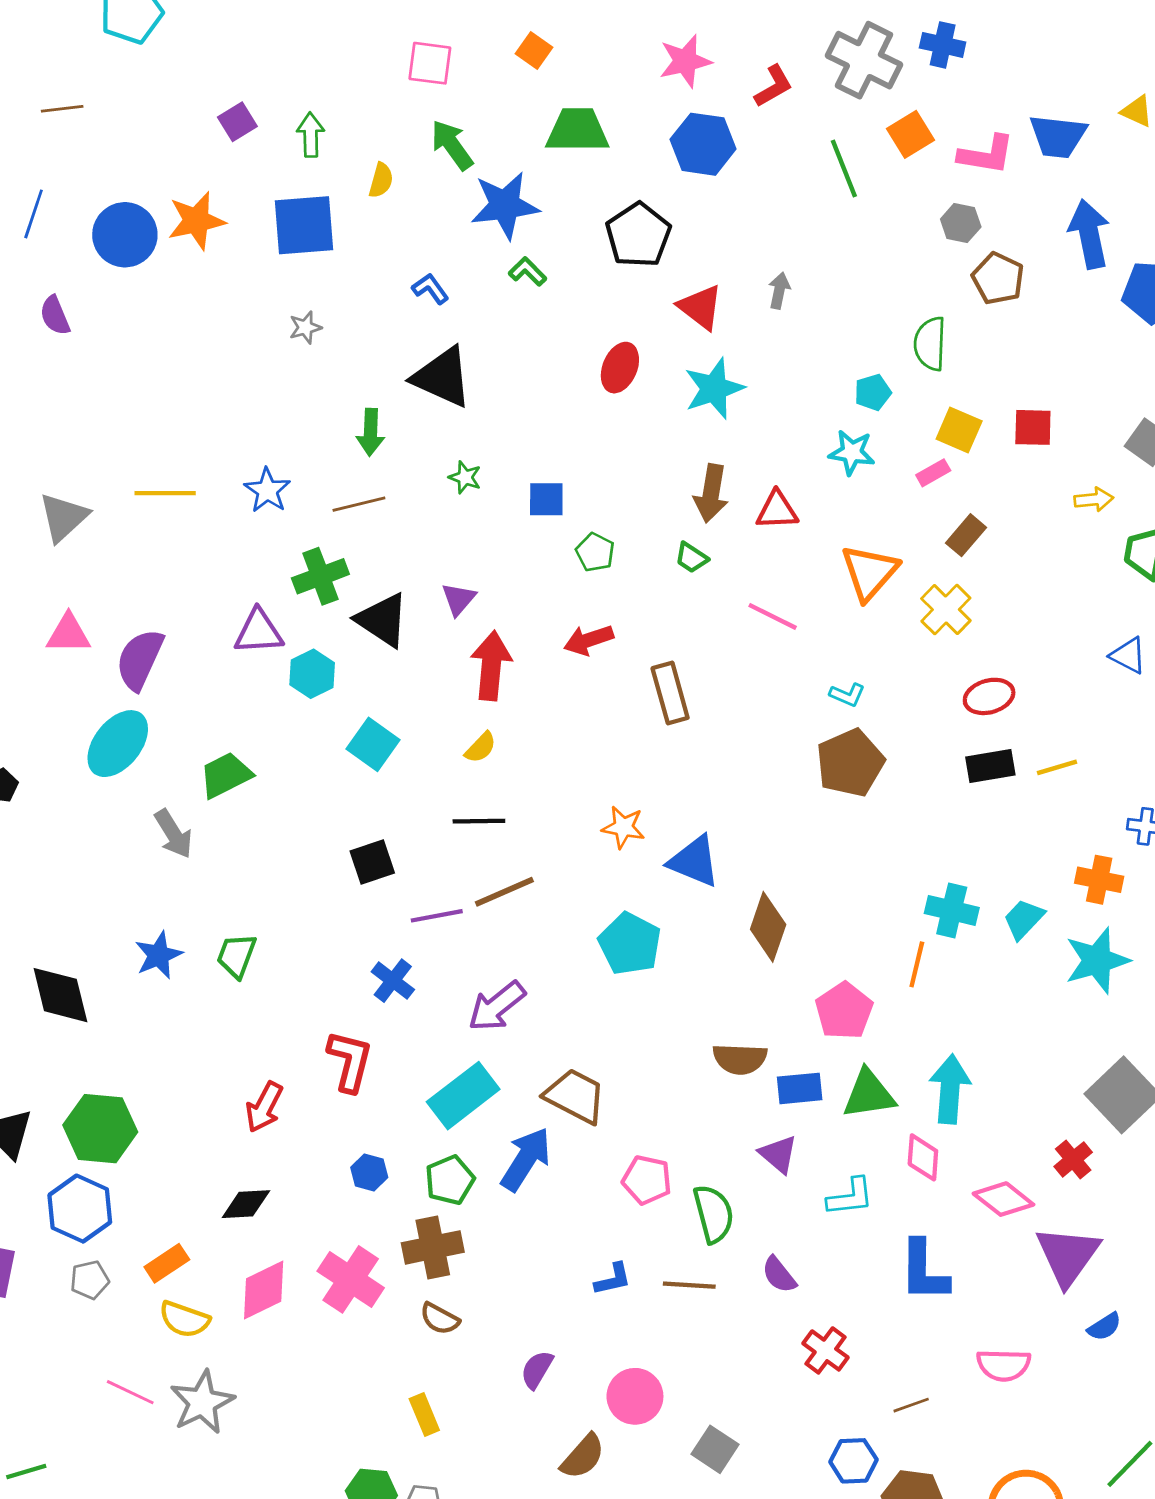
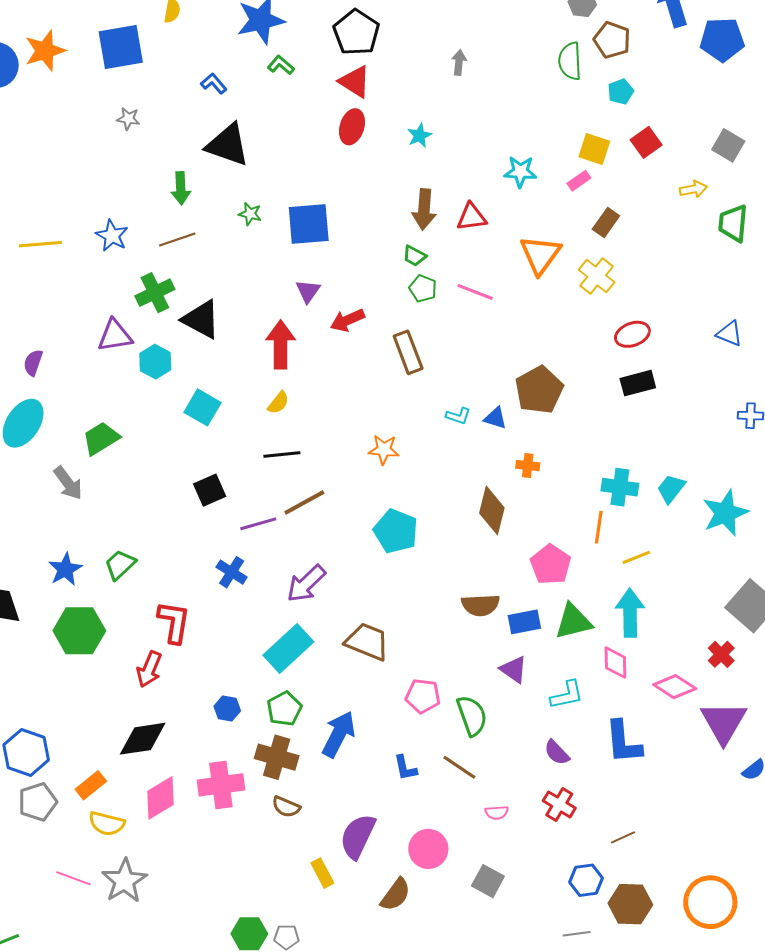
red triangle: (700, 307) -> (355, 82), moved
gray star: (305, 327) -> (128, 119), turned 30
green semicircle: (930, 344) -> (570, 61), moved
cyan star: (714, 389) -> (419, 135), size x0.6
cyan pentagon: (873, 392) -> (621, 92), moved
red square: (1033, 427) -> (646, 142), turned -32
blue square: (546, 499) -> (309, 224), size x1.6
green pentagon: (595, 552) -> (423, 288), moved
purple triangle: (458, 599) -> (308, 291), moved
blue triangle: (1128, 655) -> (730, 334), moved
purple semicircle: (140, 659) -> (33, 363), size x0.6
cyan L-shape: (847, 695) -> (458, 416), moved
yellow line: (1057, 767) -> (636, 557), moved
blue triangle: (694, 861) -> (495, 418), moved, size x0.6
orange cross: (1099, 880) -> (528, 466), moved, size x0.7
green trapezoid: (236, 956) -> (120, 565), turned 32
red L-shape: (350, 1061) -> (174, 622), moved
green hexagon: (100, 1129) -> (79, 631), moved
blue arrow: (526, 1159) -> (339, 734), moved
black diamond: (246, 1204) -> (143, 739), size x1.4
brown cross: (433, 1247) -> (277, 757), turned 33
purple semicircle: (779, 1275) -> (557, 753), moved
pink cross: (351, 1279) -> (221, 785), turned -36
blue L-shape: (613, 1279) -> (405, 768), turned 96
gray pentagon: (90, 1280) -> (38, 802), size x1.4
brown line: (689, 1285) -> (459, 767), turned 36
pink semicircle: (1004, 1365) -> (497, 813), moved, size x0.6
purple semicircle: (537, 1370) -> (358, 836), size x1.6
yellow rectangle: (424, 1414) -> (322, 873), moved

